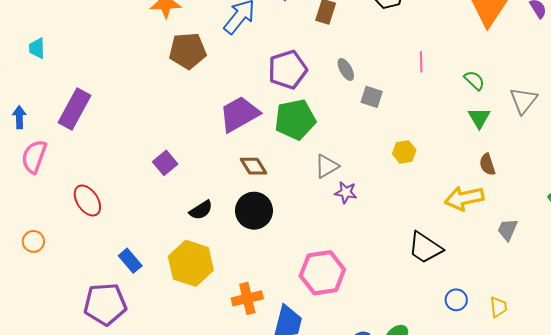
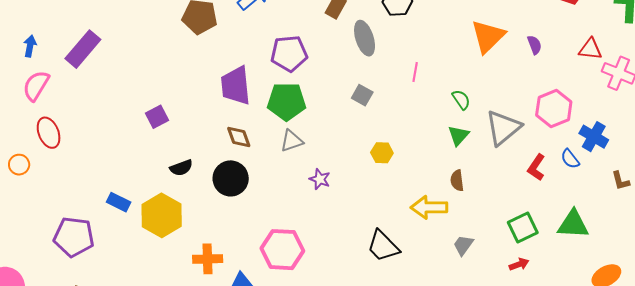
gray ellipse: (346, 69) -> (365, 38), moved, size x1.6
gray triangle: (524, 100) -> (503, 128), size x1.4
purple trapezoid: (239, 114) -> (236, 86), turned -78
gray triangle: (327, 166) -> (292, 141), moved
red ellipse: (87, 201) -> (49, 133), moved
blue rectangle: (130, 261) -> (119, 202), moved, turned -35

